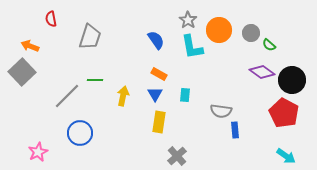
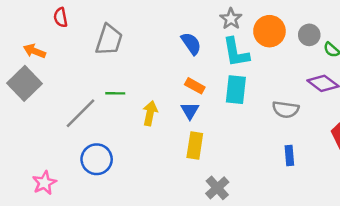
cyan rectangle: (185, 95) -> (236, 90), moved, size x1.6
gray semicircle: (221, 111) -> (286, 109), moved

